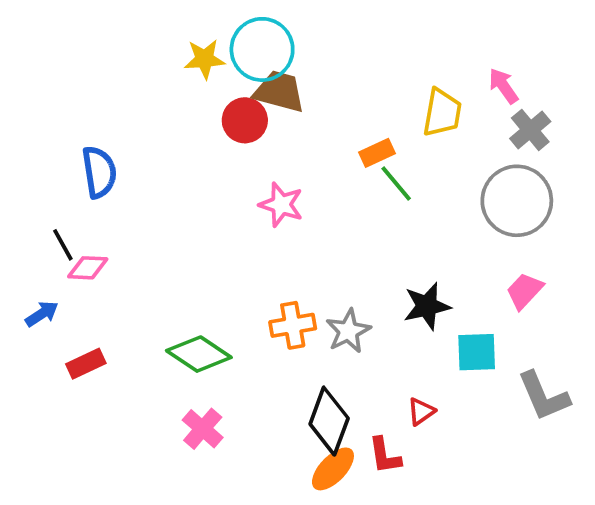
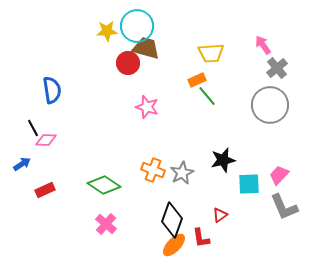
yellow trapezoid: (442, 113) -> (211, 53), moved, turned 76
pink trapezoid: (524, 291) -> (279, 175), moved
orange cross: (293, 325) -> (153, 170), turned 30

